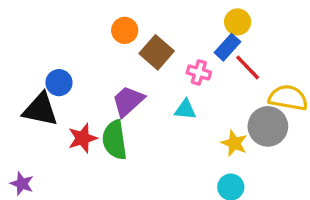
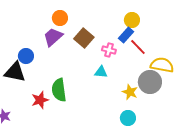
orange circle: (125, 30) -> (60, 18), moved
purple trapezoid: (128, 101) -> (53, 37), moved
red star: (83, 138) -> (40, 100), moved

